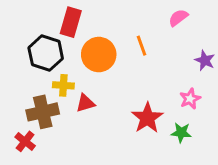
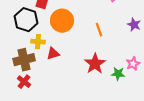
orange line: (141, 46) -> (99, 30), moved
pink star: (190, 99) -> (133, 64), moved
red cross: (25, 141) -> (24, 82), moved

